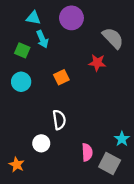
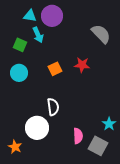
purple circle: (71, 18) -> (52, 16), moved
red star: (97, 63) -> (82, 65), moved
white circle: (41, 143) -> (37, 128), size x1.5

